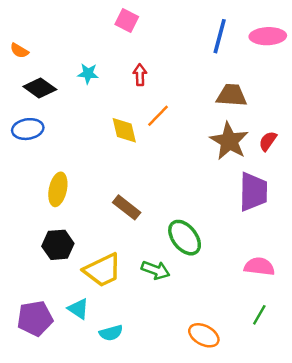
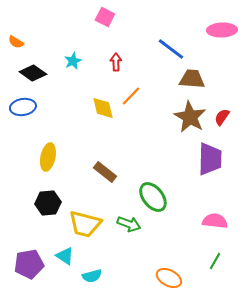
blue line: (220, 36) -> (171, 49), moved, turned -68
cyan star: (88, 74) -> (73, 61), turned -30
yellow trapezoid: (103, 270) -> (85, 224), turned 40

